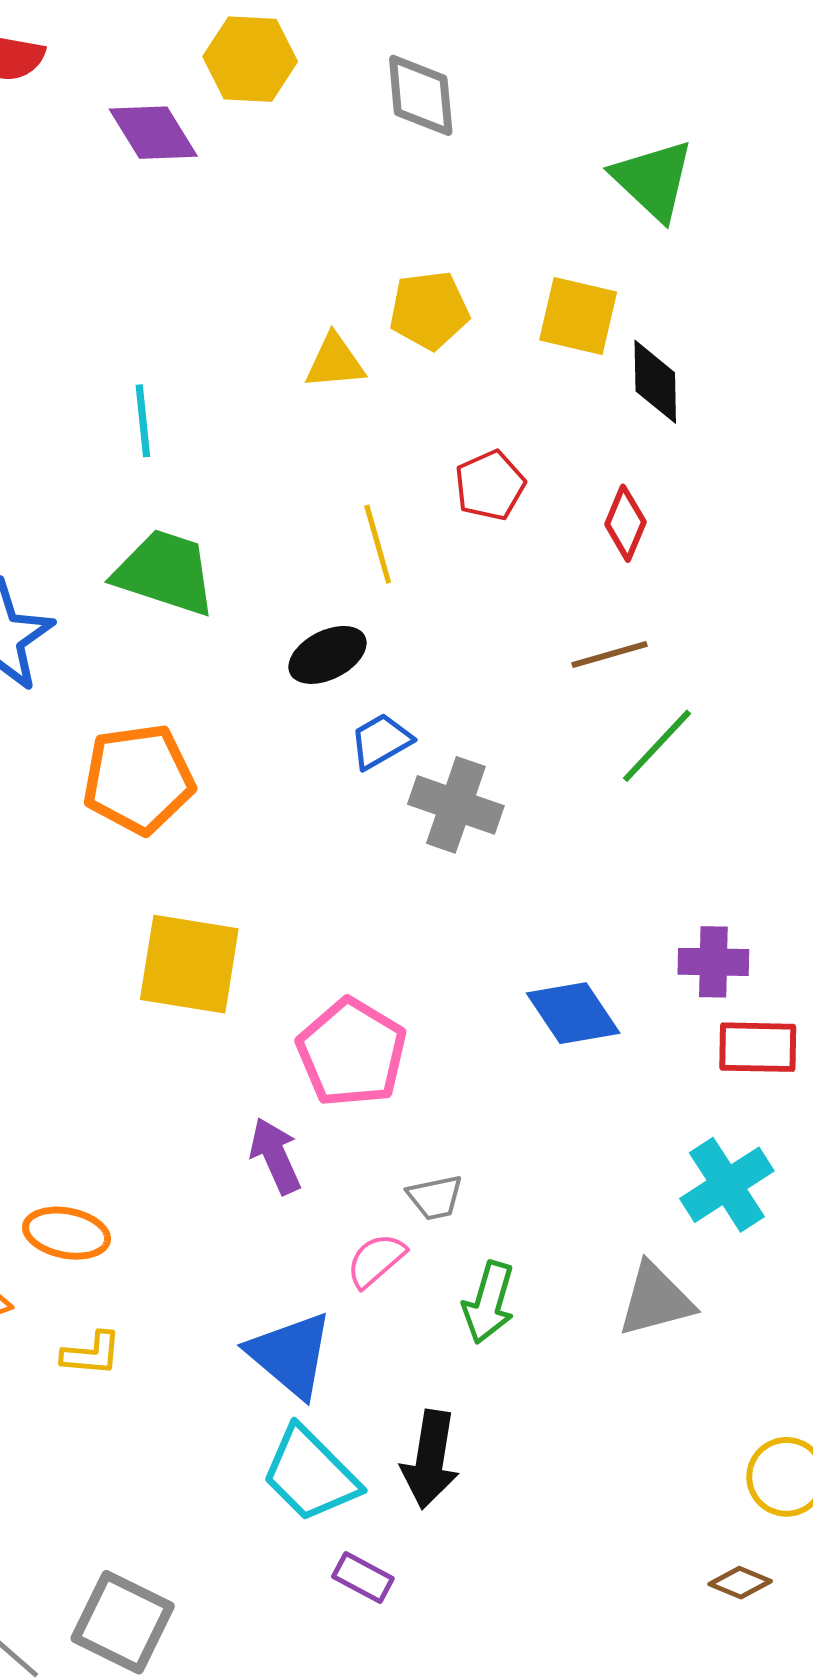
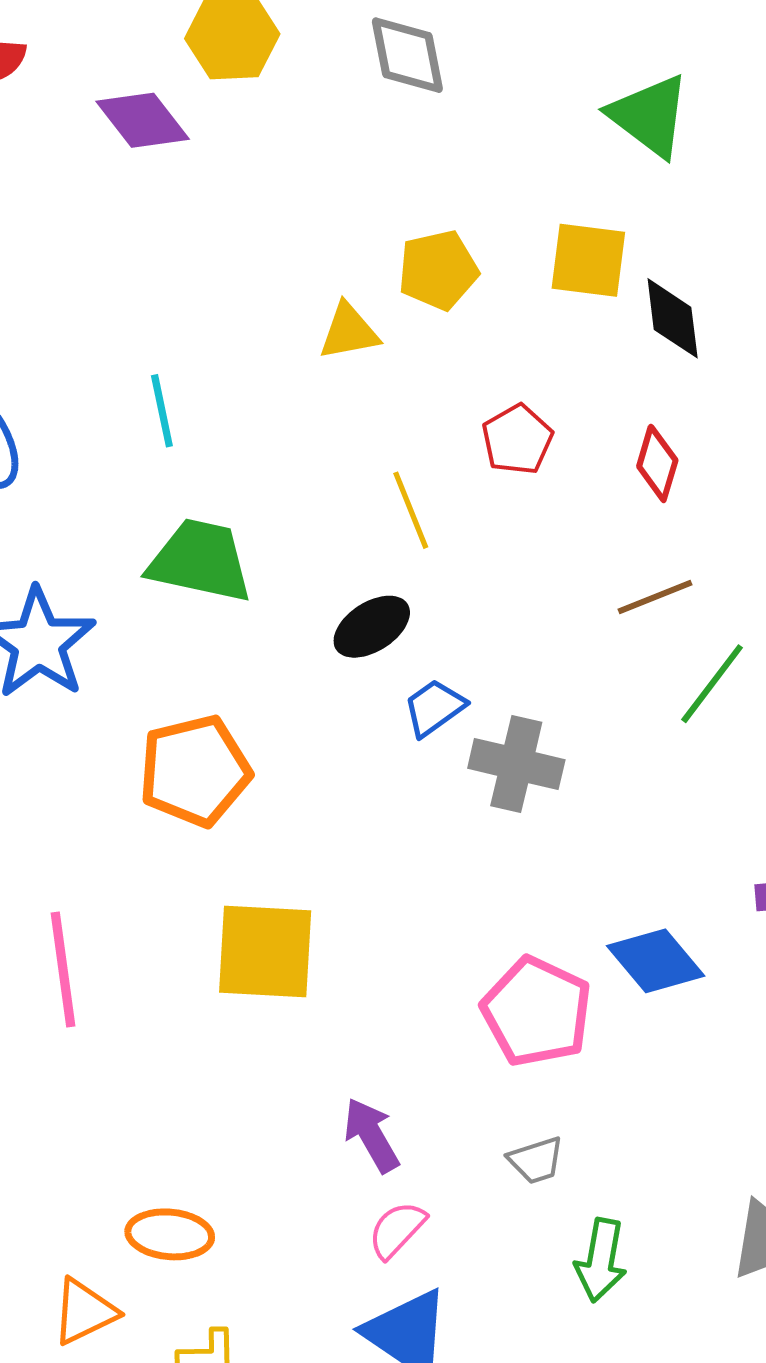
pink pentagon: (352, 1053) -> (537, 1012), moved
pink semicircle: (376, 1260) -> (397, 1230), moved

